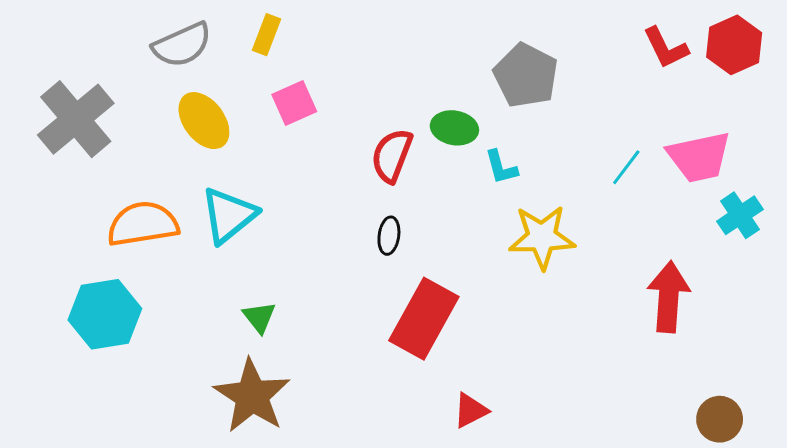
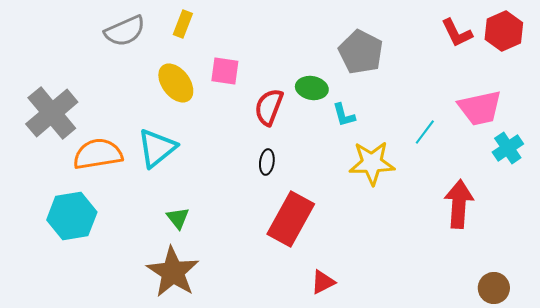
pink square: (294, 103) -> (225, 71), moved, turned 32
gray cross: (76, 119) -> (52, 113), moved
yellow ellipse: (204, 121) -> (176, 83), moved
cyan line: (626, 167) -> (425, 132), moved

